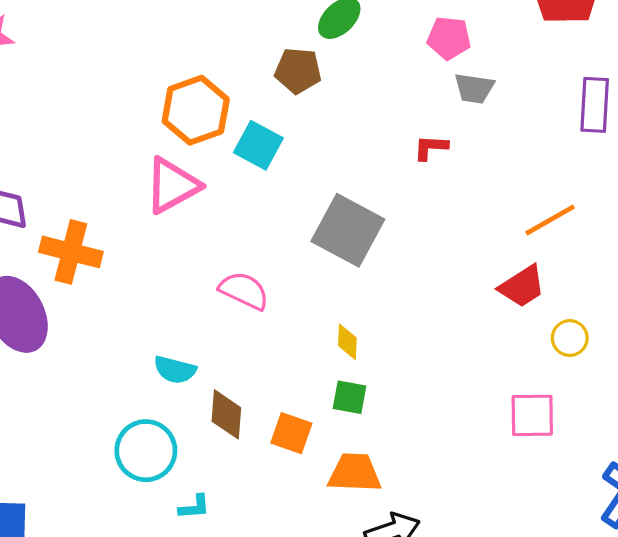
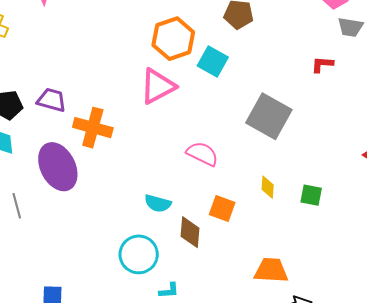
green square: (349, 397) -> (311, 195), moved
orange square: (291, 433) -> (222, 209), moved

